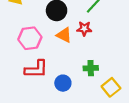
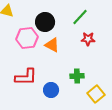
red star: (84, 29) -> (88, 39), moved
pink hexagon: (30, 38) -> (27, 38), moved

